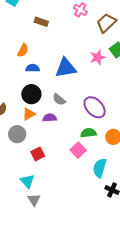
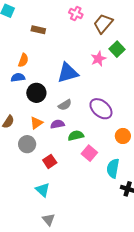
blue semicircle: (32, 68) -> (18, 77), moved
black circle: (31, 94) -> (36, 93), moved
gray semicircle: (59, 99) -> (65, 105), turned -64
green semicircle: (88, 133) -> (76, 136), moved
gray triangle: (34, 200) -> (49, 220), moved

